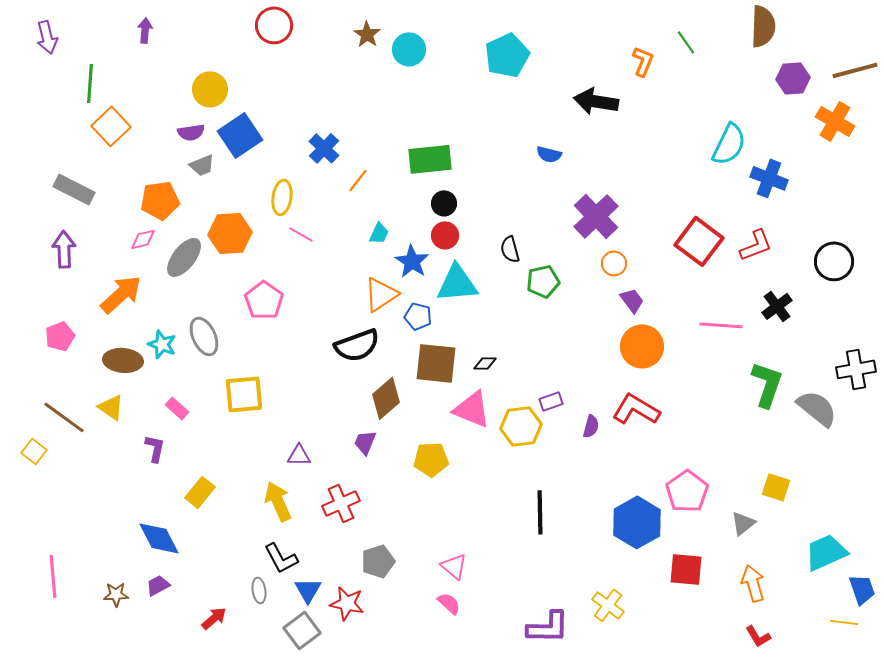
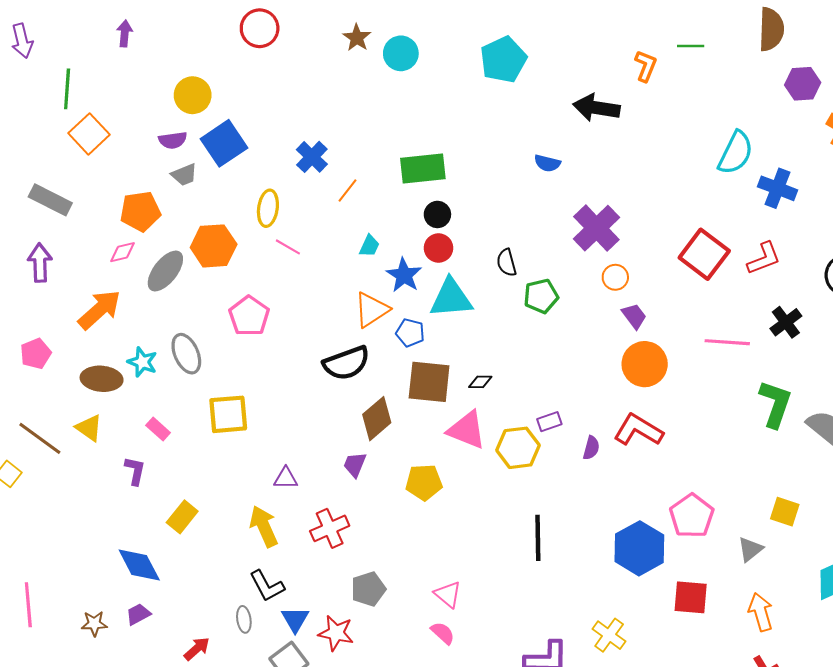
green line: (686, 42) -> (691, 46), turned -55

